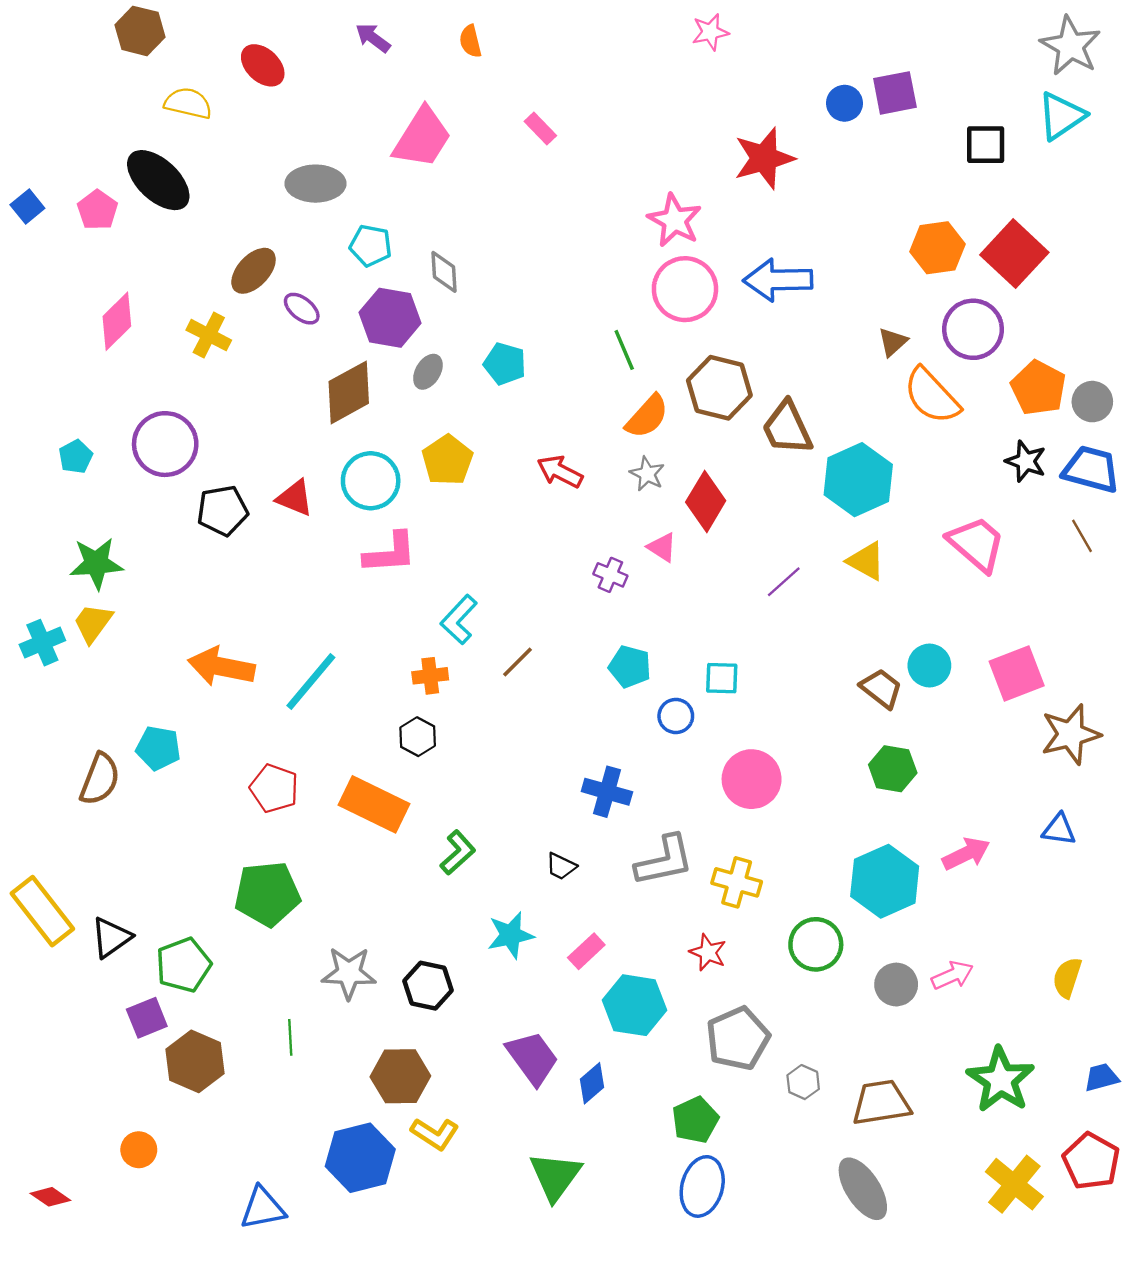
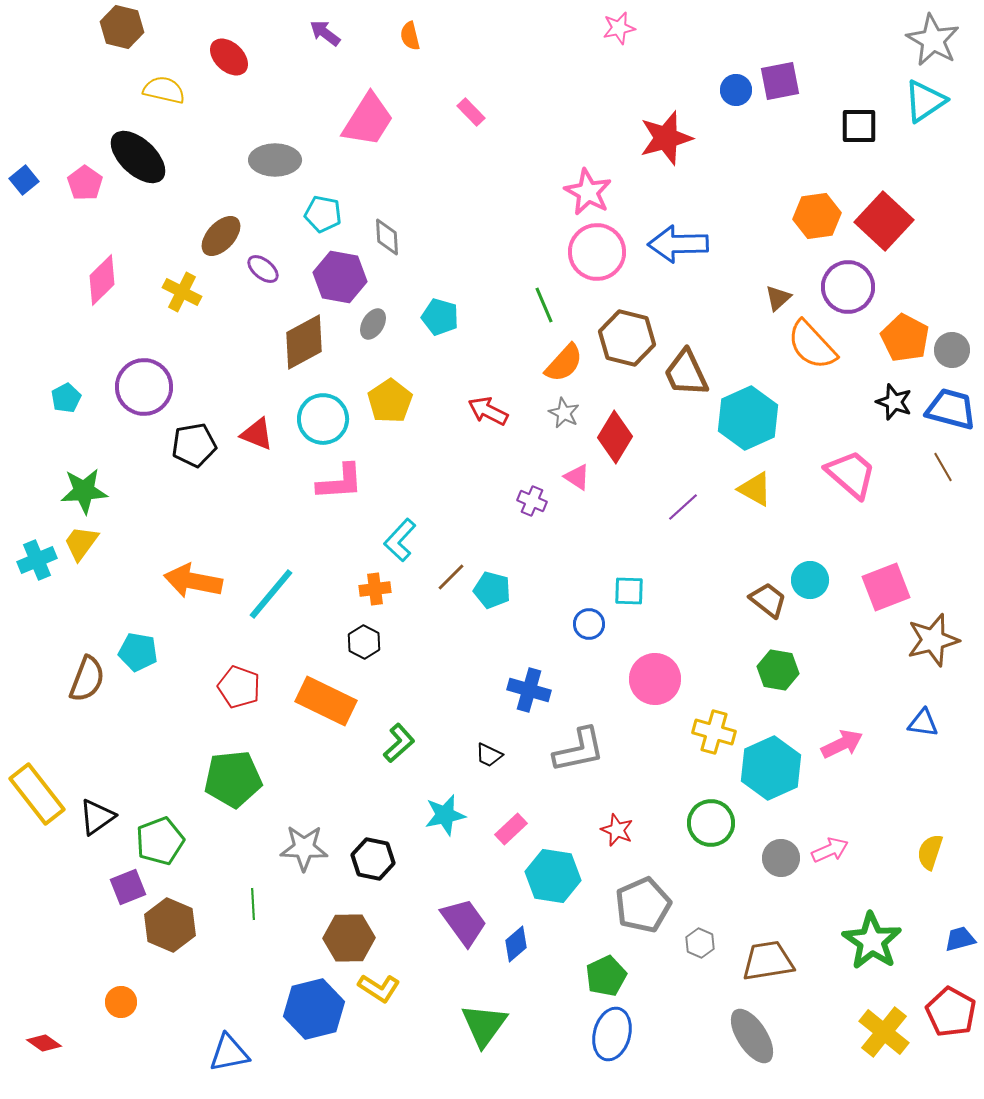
cyan pentagon: (630, 667) -> (492, 590), moved
yellow cross: (737, 882) -> (714, 732), moved

